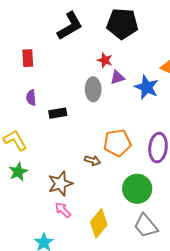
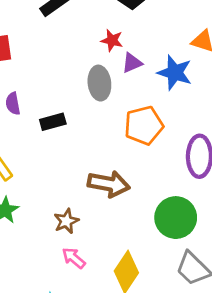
orange pentagon: (117, 143) -> (144, 125), moved
brown arrow: (93, 161) -> (109, 184), size x1.8
brown star: (60, 184) -> (66, 221), size x0.7

